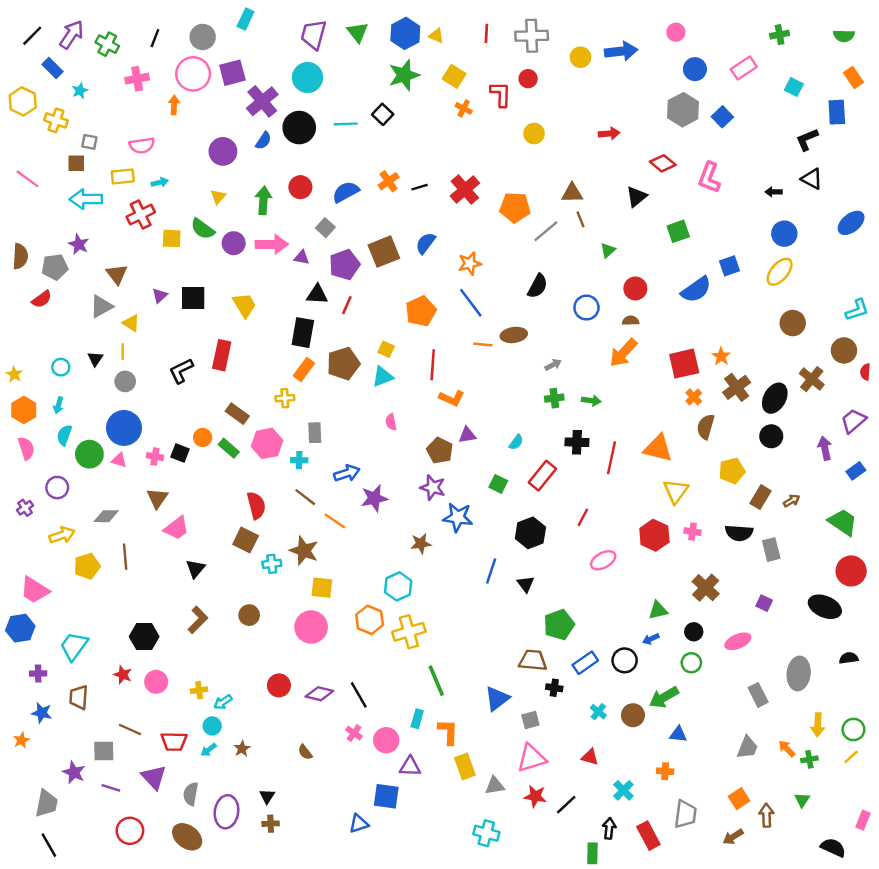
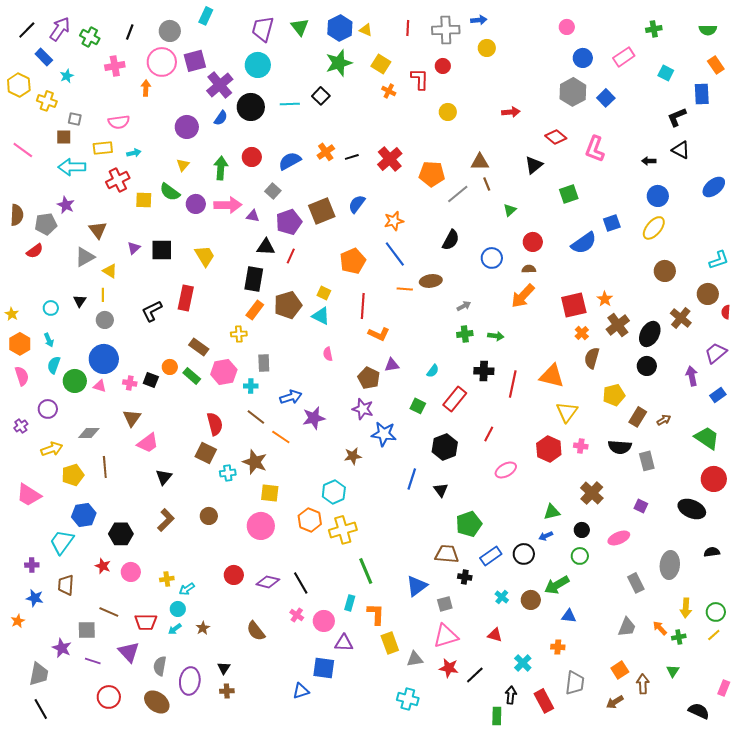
blue arrow: (621, 51) -> (479, 20), moved, size x0.6
cyan triangle: (383, 377) -> (321, 316), turned 48
cyan arrow: (58, 405) -> (49, 340), turned -40
blue hexagon: (20, 628) -> (84, 515), moved
brown semicircle: (305, 752) -> (256, 631), size x1.5

